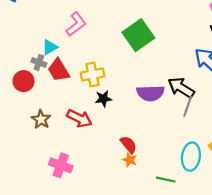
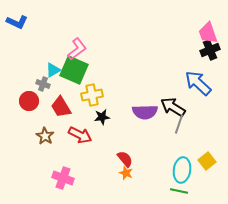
green square: (138, 35) -> (74, 70), moved, turned -32
red trapezoid: (59, 70) -> (61, 107), moved
green line: (166, 180) -> (179, 191), moved

